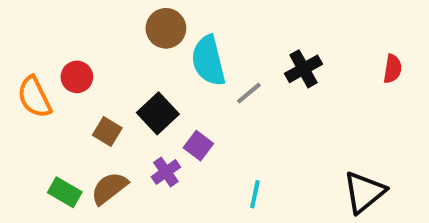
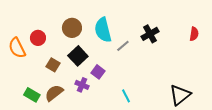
brown circle: (166, 28) -> (72, 28), moved
purple cross: (166, 172) -> (82, 85), turned -32
cyan line: (255, 194) -> (126, 96), turned -40

